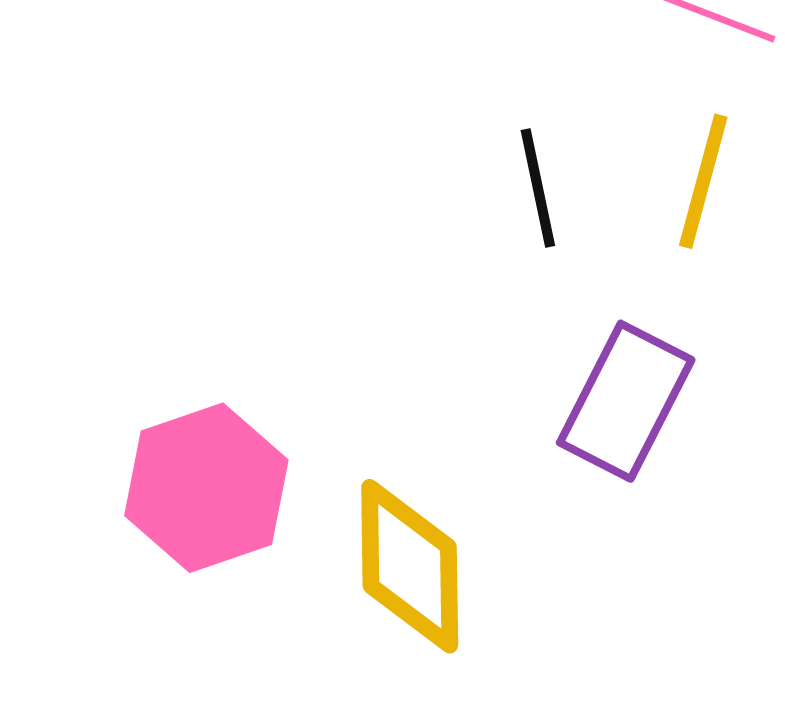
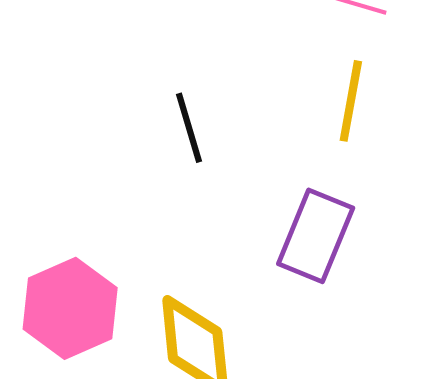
black line: (538, 188) -> (189, 128), moved

